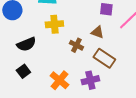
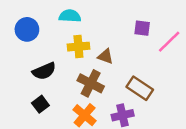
brown triangle: (97, 32) -> (105, 56), moved
brown cross: (76, 45) -> (91, 83), moved, size x1.5

